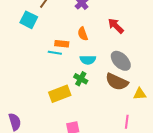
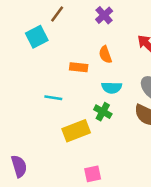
cyan square: (29, 20) -> (37, 37), turned 36
cyan line: (55, 53) -> (53, 98), moved

